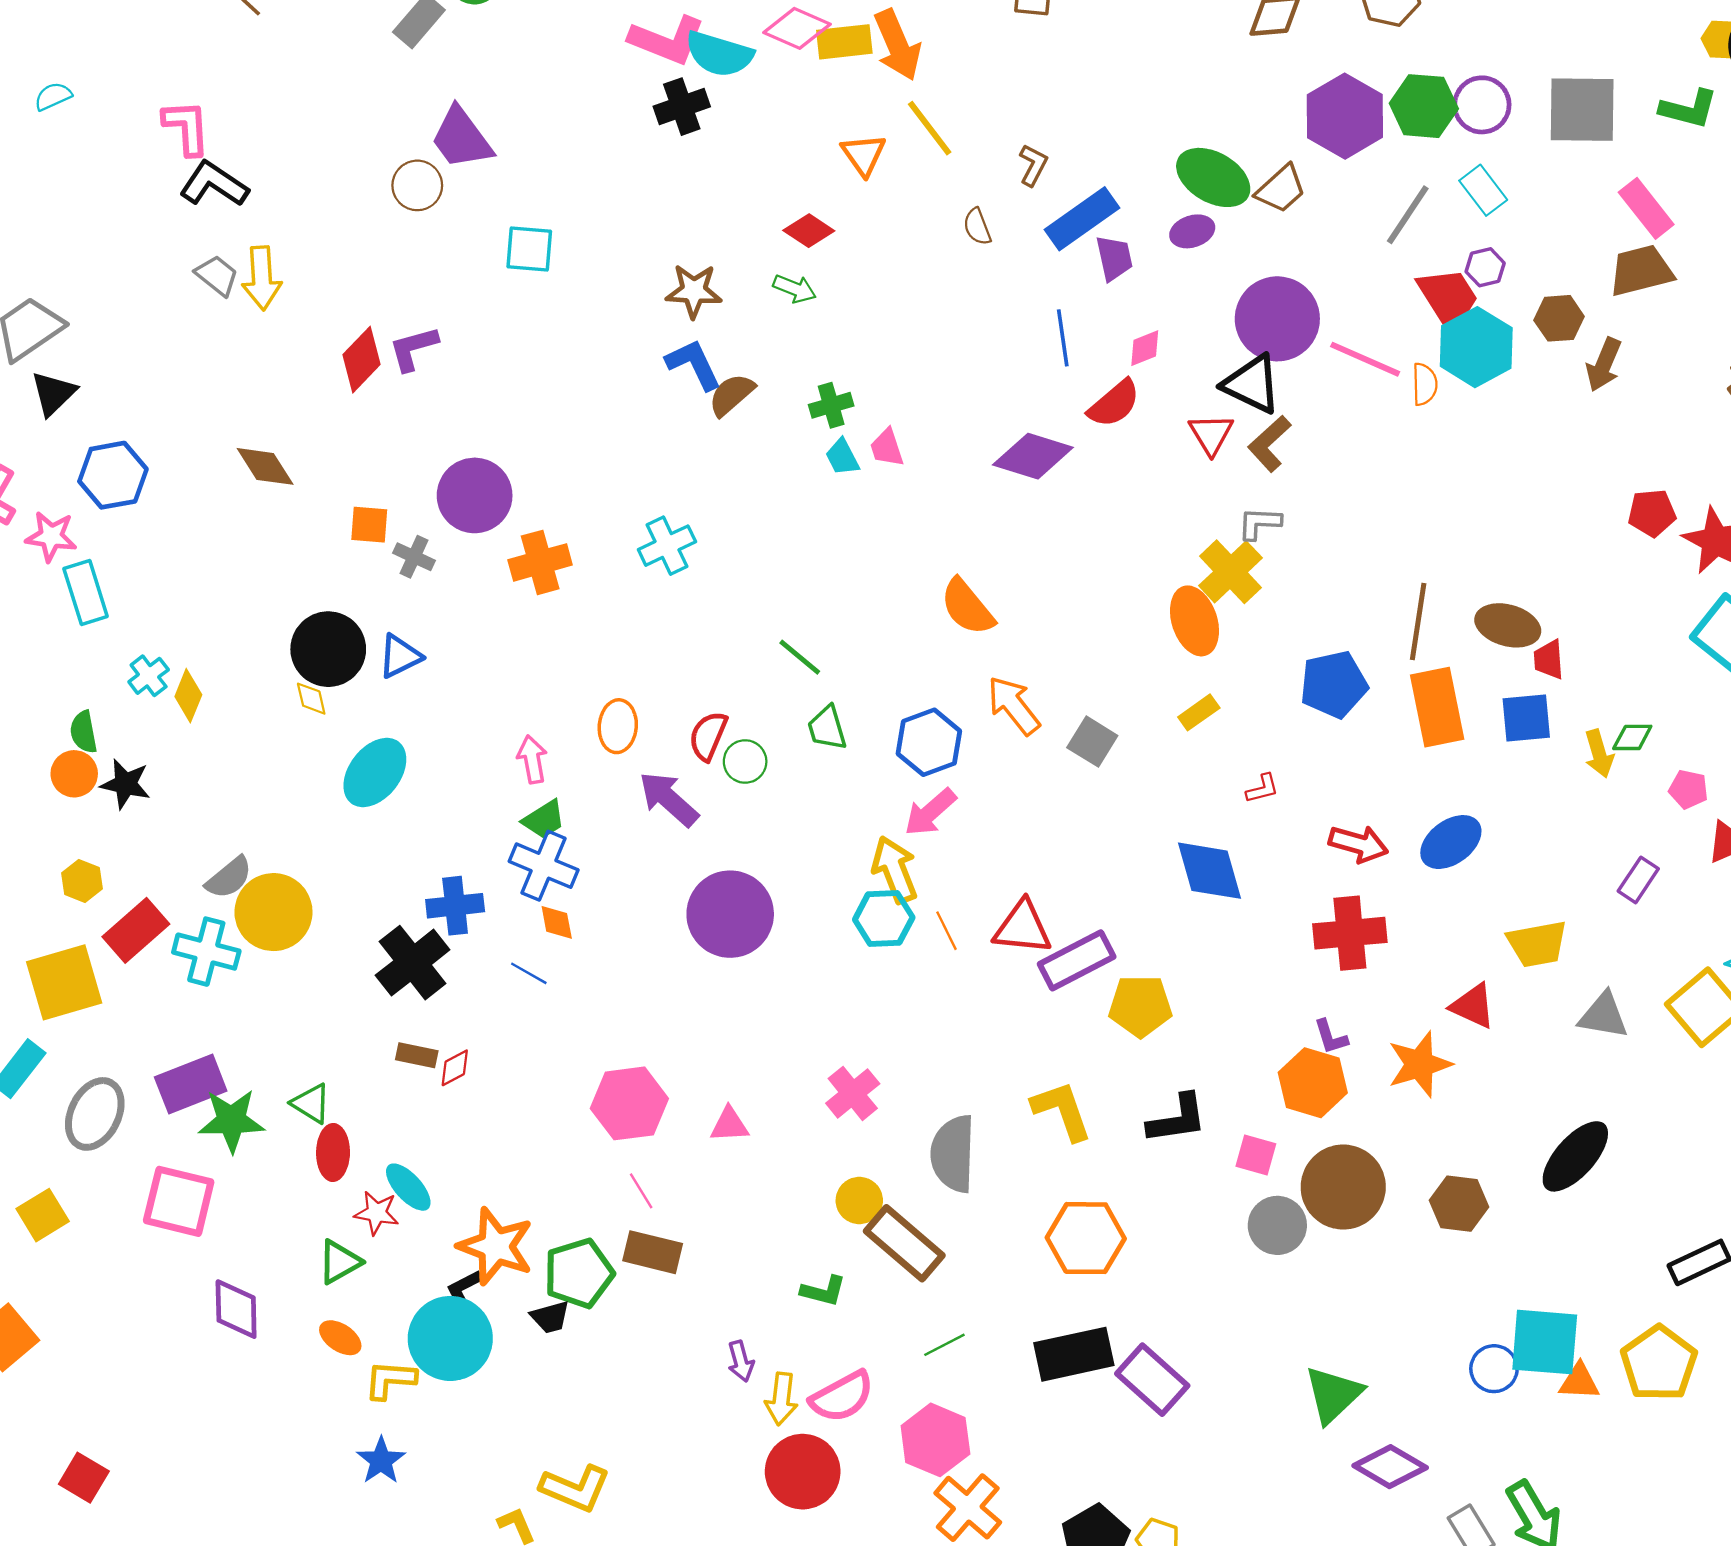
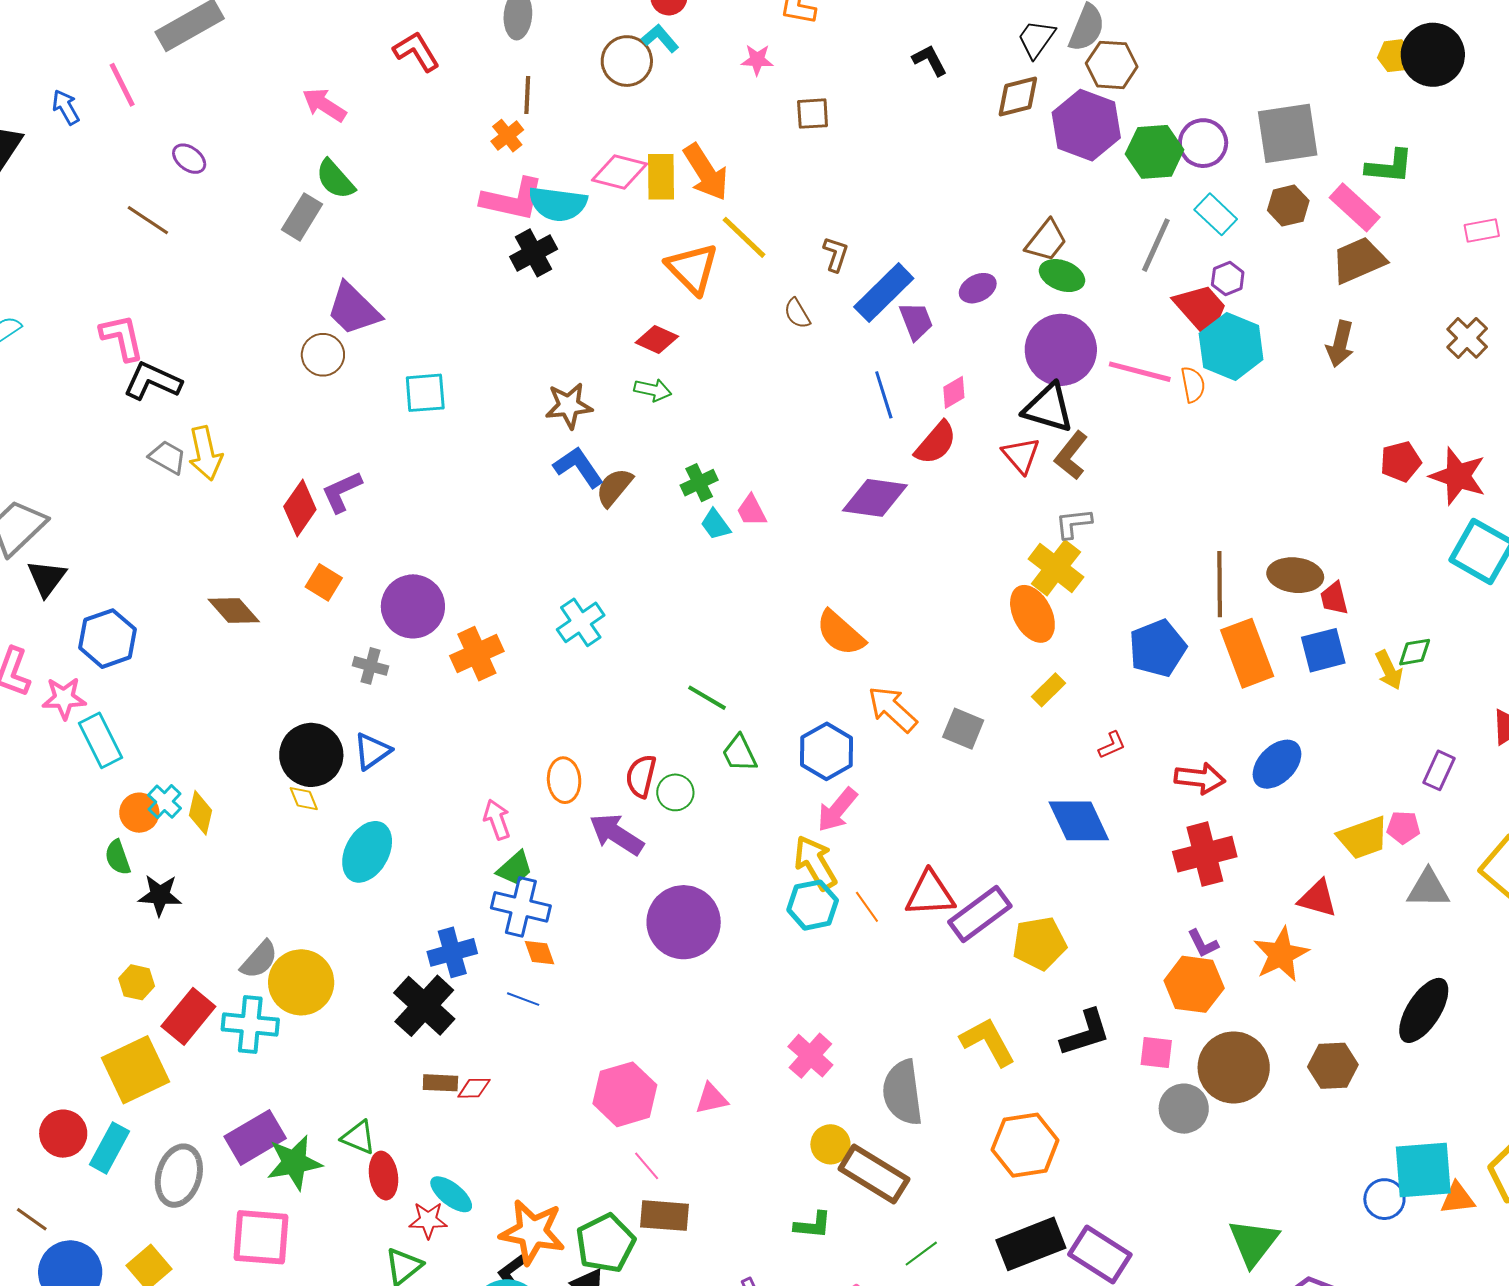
yellow rectangle: (844, 42) -> (661, 177), turned -75
green L-shape: (1689, 109) -> (1389, 166), moved
purple hexagon: (1345, 116) -> (1086, 125), moved
orange triangle: (864, 155) -> (692, 269), size x1.4
green ellipse: (1213, 177) -> (1062, 276), moved, size x0.7
brown hexagon: (1559, 318) -> (1288, 206), moved
orange square: (369, 525) -> (324, 582), moved, turned 36
orange circle: (74, 774) -> (139, 813), moved
pink pentagon: (1688, 789) -> (1403, 827), moved
red diamond: (455, 1068) -> (474, 1088), turned 36

